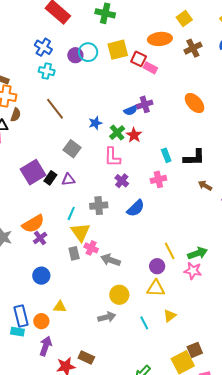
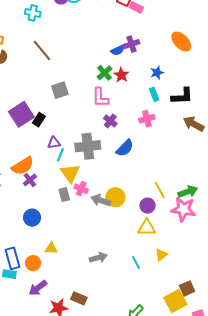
blue star: (95, 123) -> (157, 73), moved
gray square: (72, 149) -> (60, 90), turned 36
purple triangle: (68, 180) -> (54, 143), moved
brown arrow: (205, 186) -> (194, 124), size x1.5
gray cross: (99, 206) -> (88, 146), size x1.4
pink star: (193, 271) -> (183, 209), size x1.4
yellow circle: (119, 295) -> (115, 197), moved
purple arrow: (46, 346) -> (38, 288), turned -144

